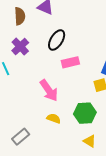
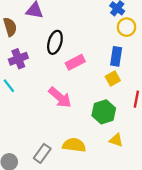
purple cross: (20, 47) -> (18, 59), turned 36
yellow semicircle: (54, 118) -> (74, 145), moved, size x1.5

